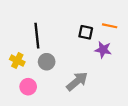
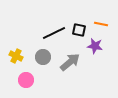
black line: (37, 36) -> (54, 33), moved, turned 70
gray arrow: (77, 81) -> (70, 62), moved

